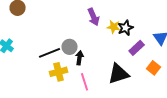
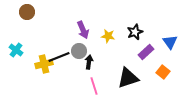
purple arrow: (94, 17) -> (83, 30), moved
yellow star: (114, 27) -> (108, 36), moved
yellow cross: (59, 72) -> (44, 64), moved

